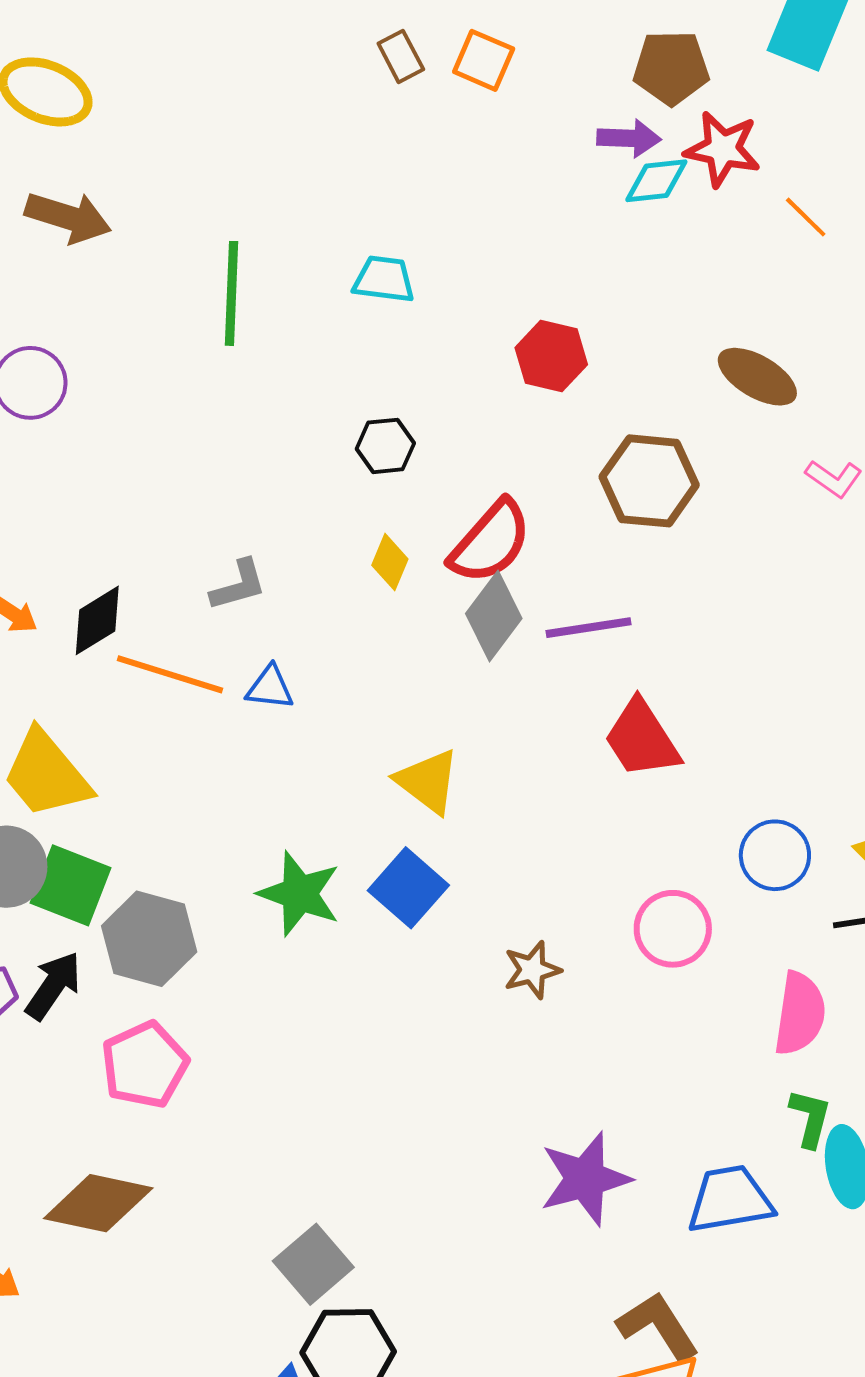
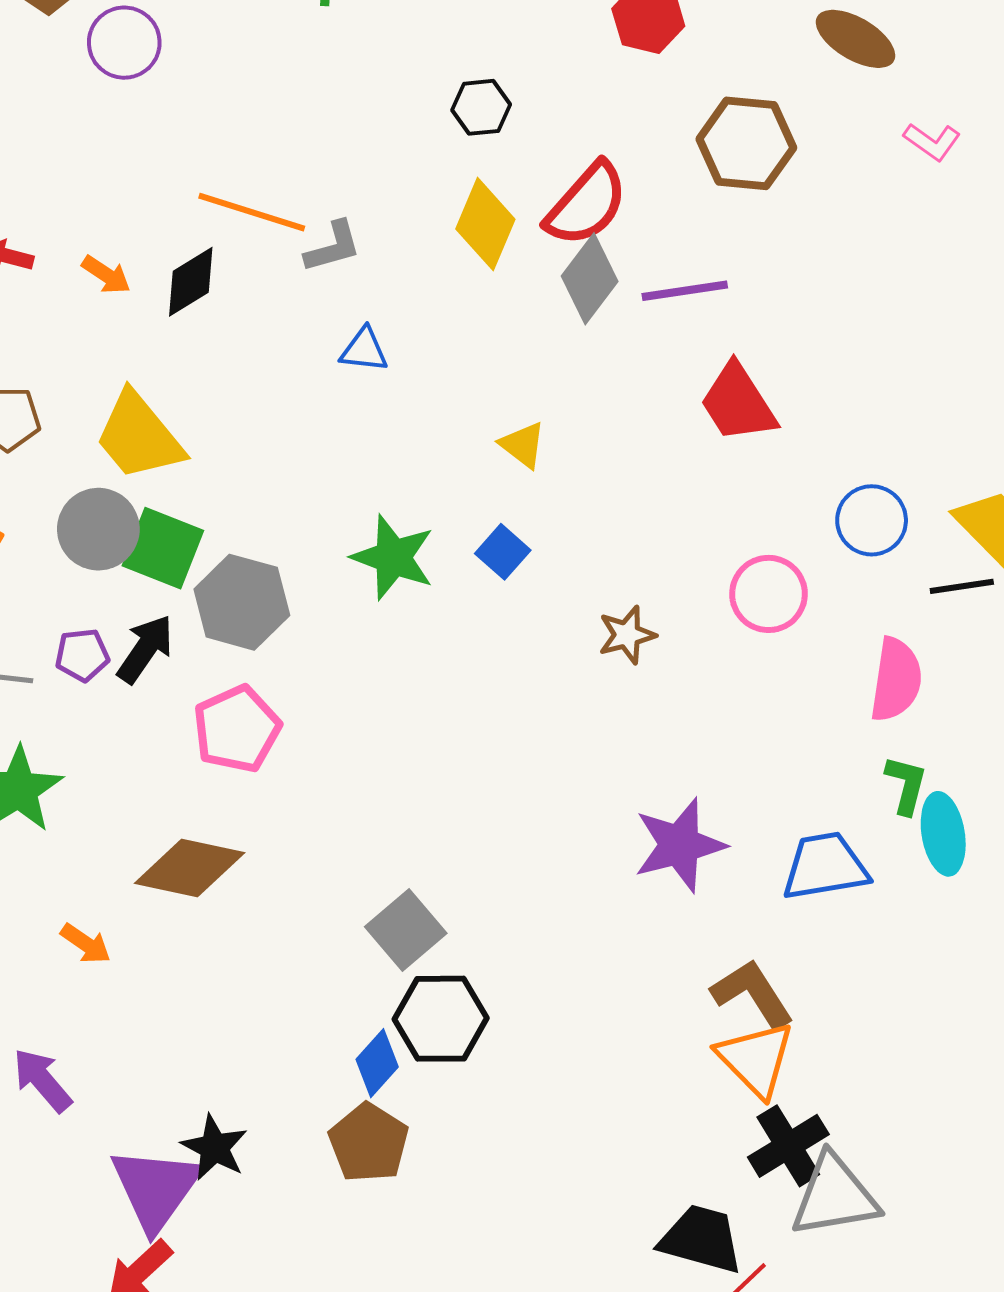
yellow diamond: (390, 562) -> (485, 224), size x1.6
orange line: (170, 674) -> (252, 212), moved
yellow triangle: (428, 781) -> (523, 445), size x0.7
blue square: (408, 888) -> (503, 552), size x0.7

